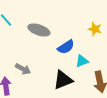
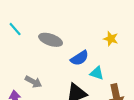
cyan triangle: (82, 61) -> (97, 73), turned 40

